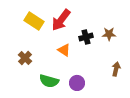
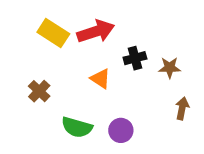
red arrow: (61, 20) -> (96, 31), turned -145
brown star: (109, 34) -> (170, 68), moved

